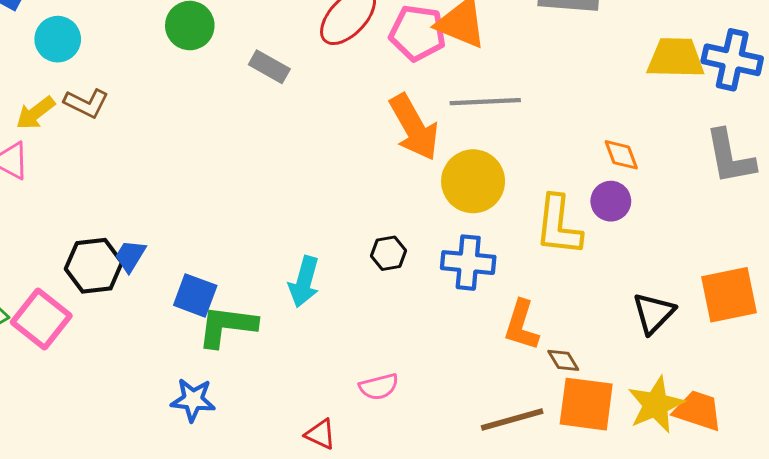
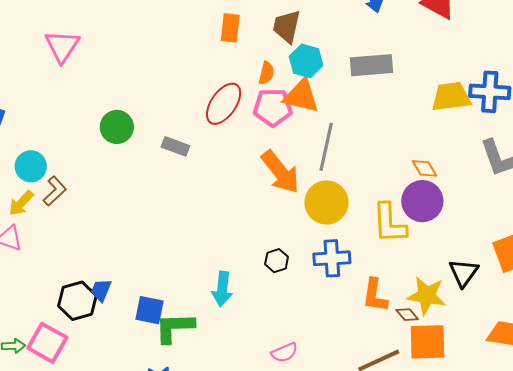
cyan circle: (58, 39) -> (31, 166), moved
gray line: (485, 102) -> (326, 147), turned -66
brown L-shape: (86, 103) -> (55, 191), turned -60
purple circle: (611, 201) -> (422, 201), size x1.5
yellow star: (656, 405) -> (427, 296), moved, turned -30

